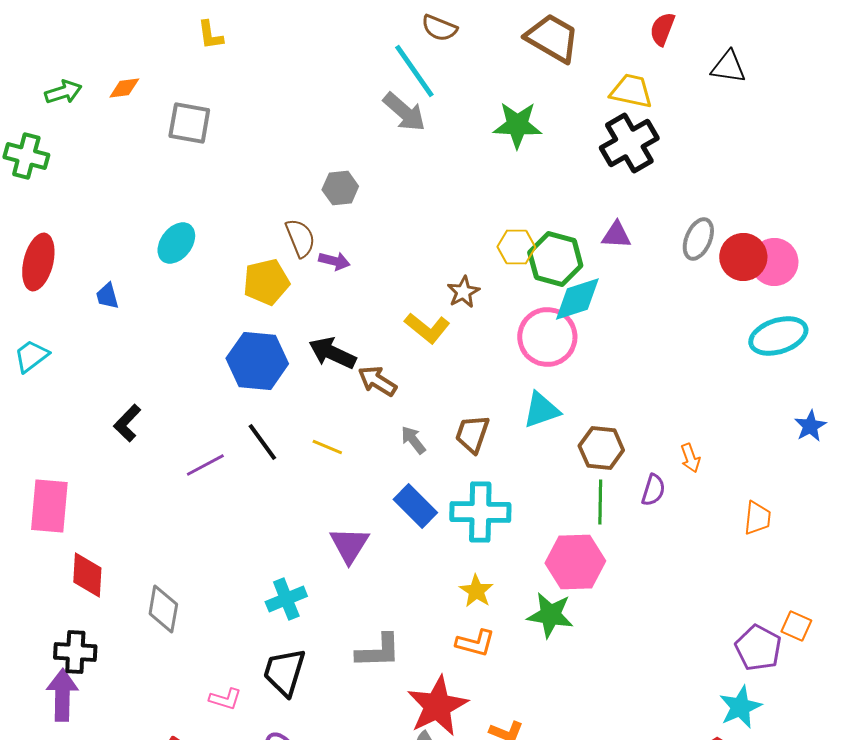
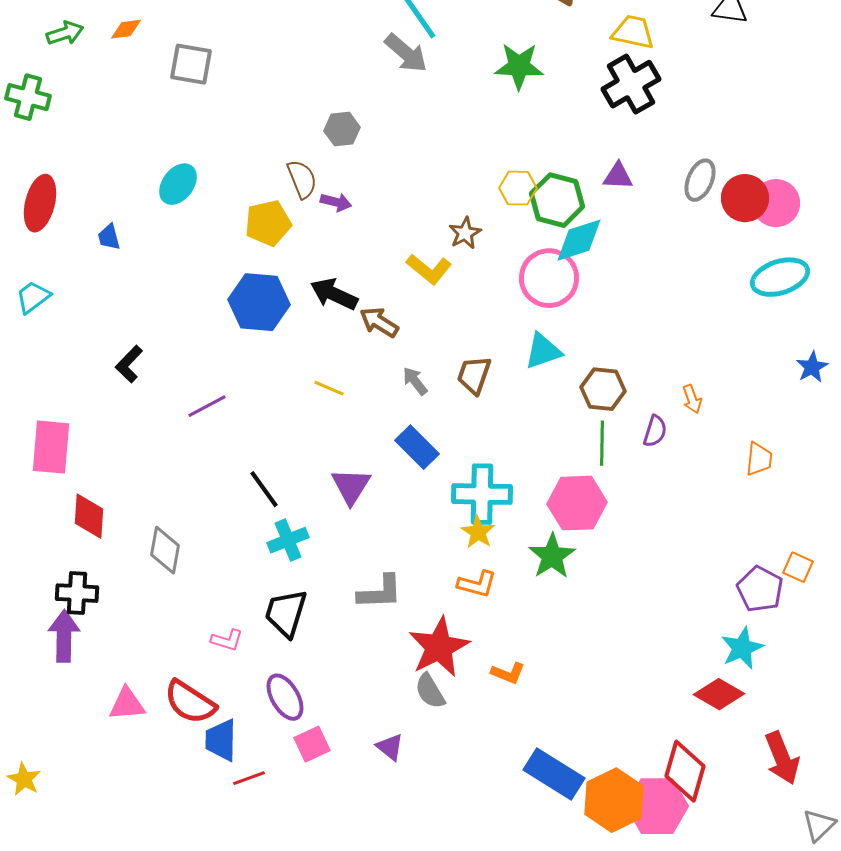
black line: (262, 442) -> (264, 489), moved
cyan cross: (480, 512) -> (482, 494), moved
green star: (550, 615) -> (552, 556), turned 30

